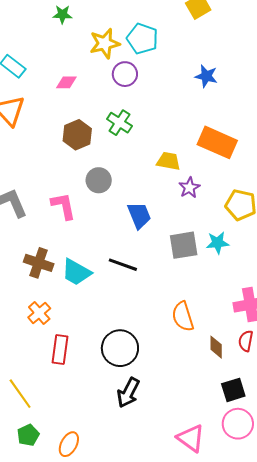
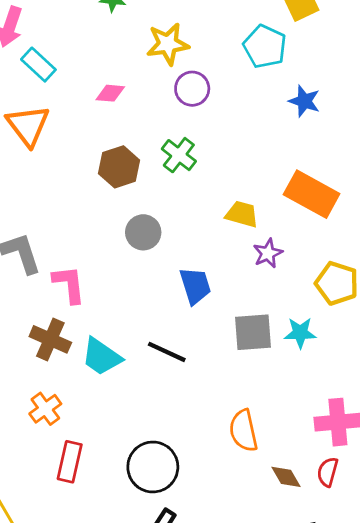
cyan pentagon: (142, 39) -> (265, 47), moved
pink L-shape: (63, 206) -> (69, 284), moved
brown diamond: (216, 347) -> (286, 477), turned -35

